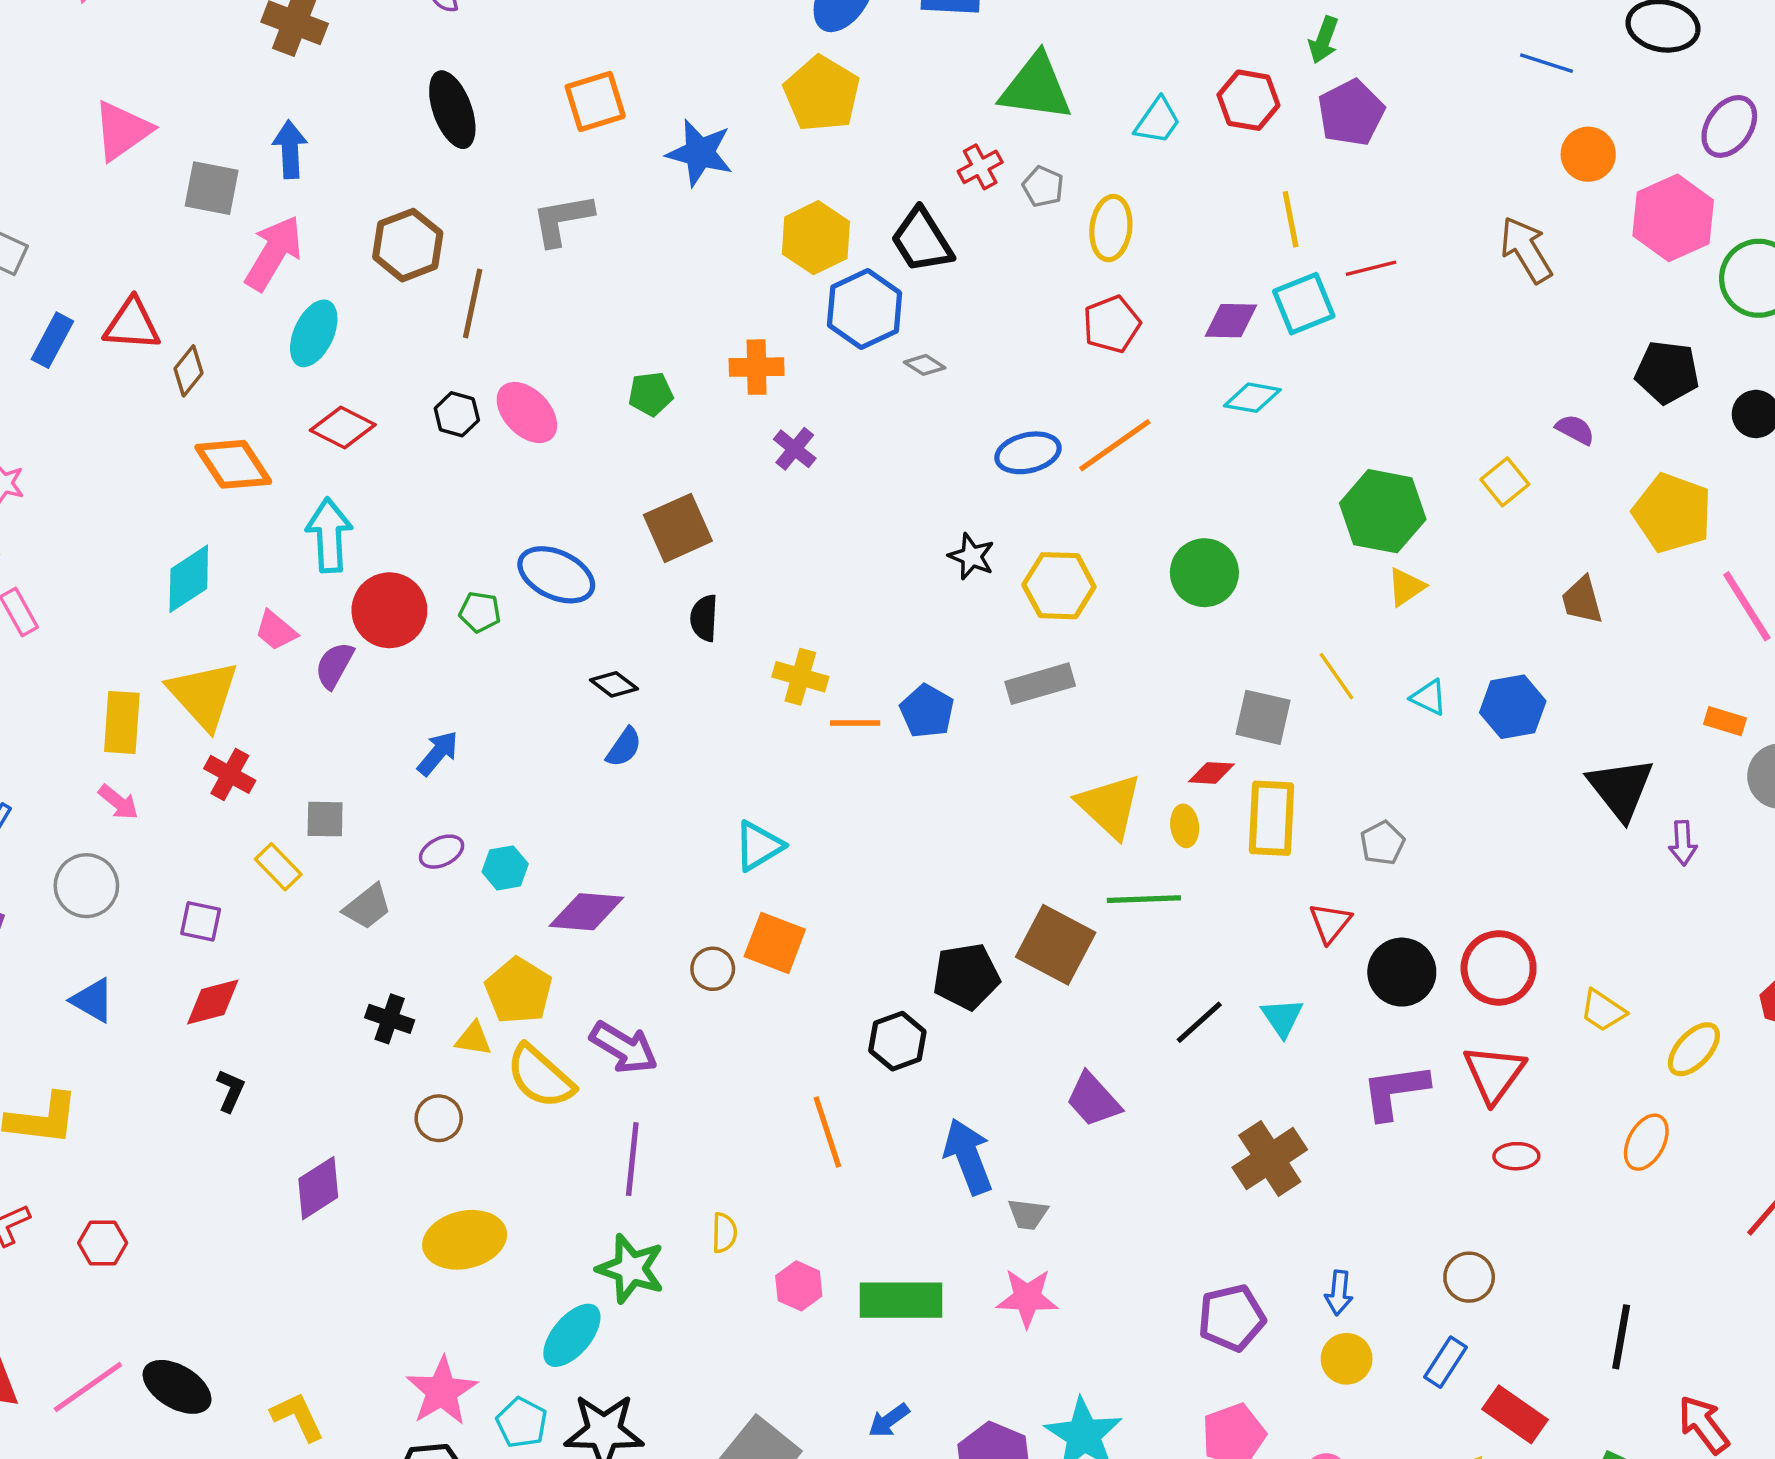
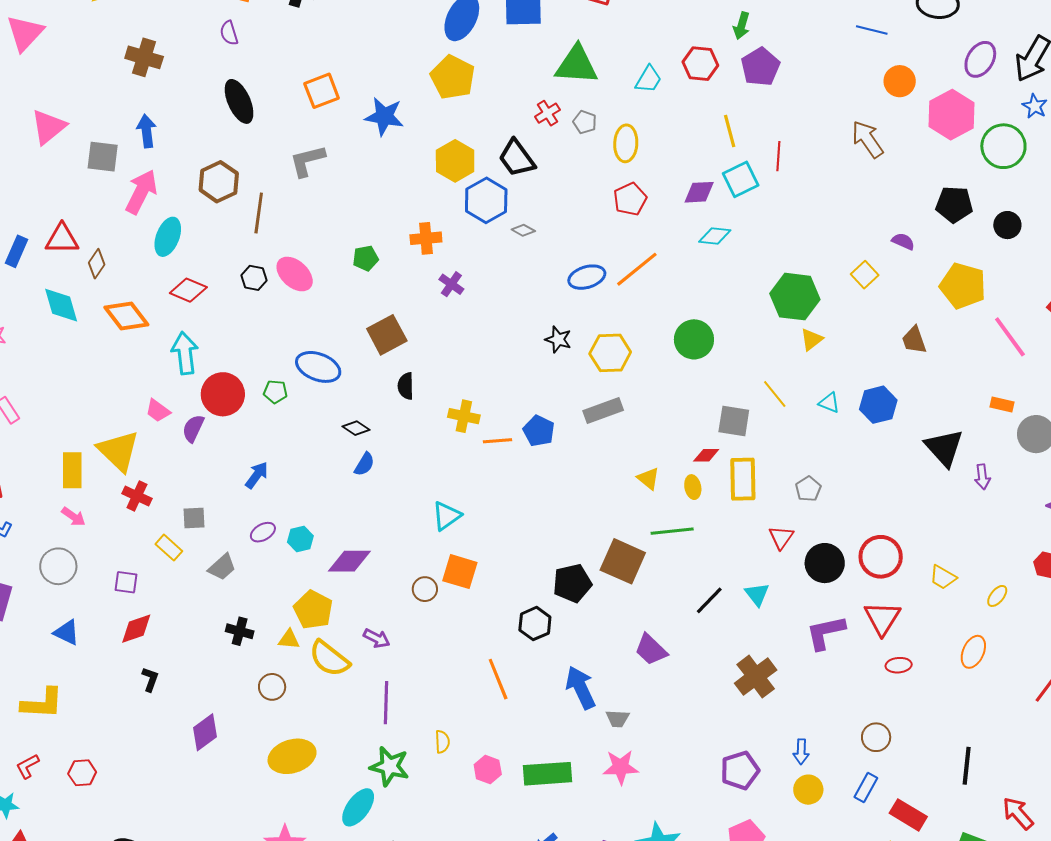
red line: (1371, 268) -> (778, 156), turned -68
cyan diamond: (189, 579) -> (61, 305), moved, turned -69
yellow triangle: (1110, 806) -> (648, 478), size x0.6
purple arrow: (624, 1048) -> (377, 638), size x0.7
yellow ellipse: (1694, 1049) -> (997, 596), size x0.7

